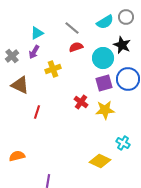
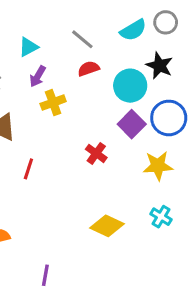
purple arrow: (34, 52) -> (38, 76), moved
purple square: (104, 83) -> (132, 124), turned -30
yellow star: (105, 110) -> (158, 166), moved
yellow diamond: (100, 161) -> (107, 226), moved

